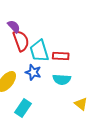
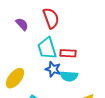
red semicircle: (21, 41) -> (51, 18), moved
blue star: (33, 72) -> (53, 69), moved

